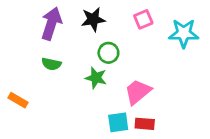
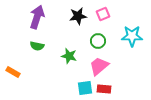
black star: (93, 19) -> (78, 16), moved
cyan star: (184, 33) -> (132, 36), moved
green circle: (108, 53) -> (98, 41), moved

